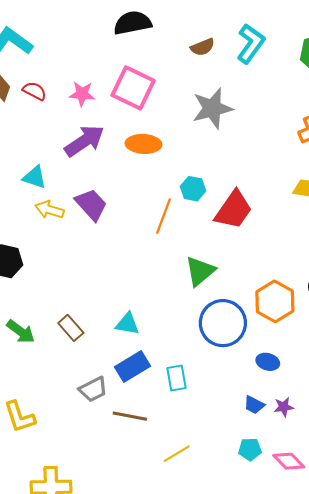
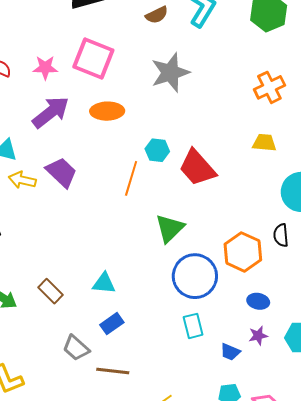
red trapezoid: (233, 210) -> (197, 168), turned 108
blue ellipse: (268, 362) -> (258, 301), moved
blue rectangle: (133, 366) -> (112, 324), size x0.7
cyan rectangle: (176, 378) -> (193, 326), moved
gray trapezoid: (93, 389) -> (76, 348), turned 72
purple star: (284, 407) -> (258, 336), moved

